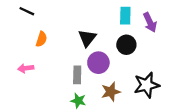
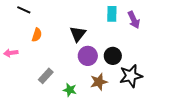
black circle: (126, 45) -> (113, 56), moved
pink arrow: (26, 68) -> (11, 53), moved
gray rectangle: (77, 75) -> (46, 76), moved, turned 42

